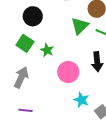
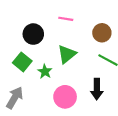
green triangle: (80, 26) -> (67, 54), moved

